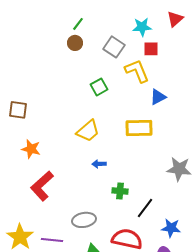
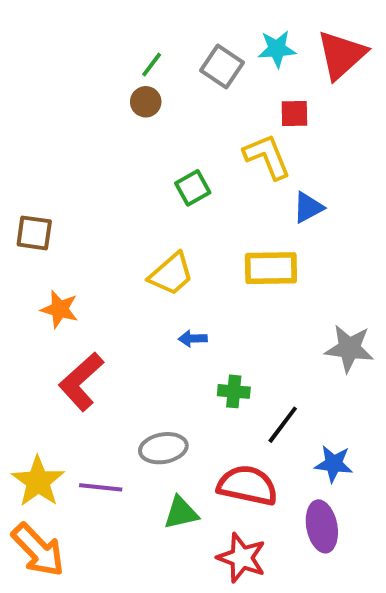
red triangle: (175, 19) -> (341, 55), size x1.6
cyan star: (142, 27) -> (277, 49), moved
gray square: (114, 47) -> (222, 67), moved

